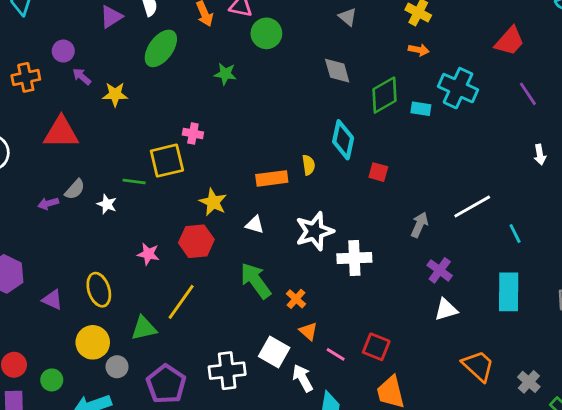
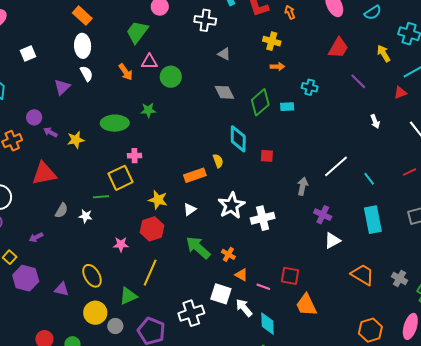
green ellipse: (161, 48) -> (115, 123), moved, turned 64
cyan cross: (458, 88) -> (310, 87), size x0.6
purple arrow: (48, 203) -> (36, 237), moved
white triangle: (255, 225) -> (190, 209), turned -40

